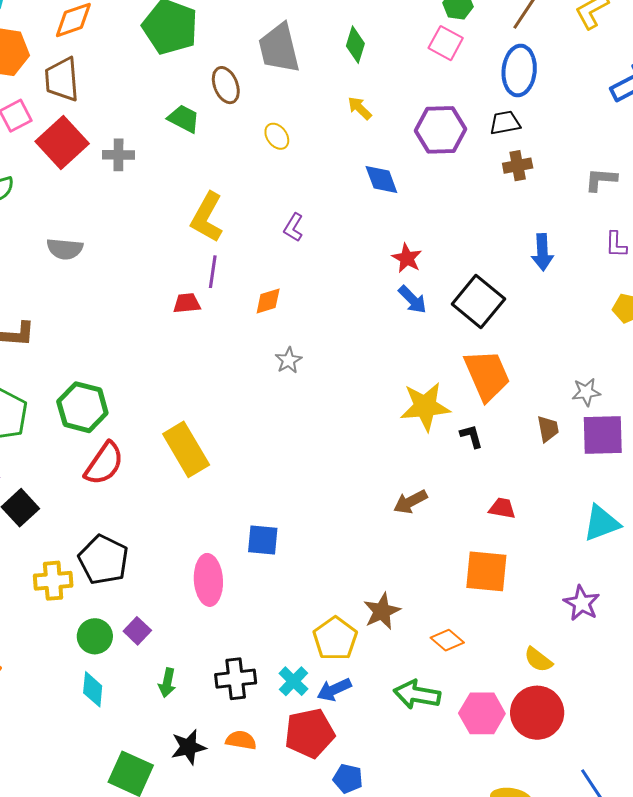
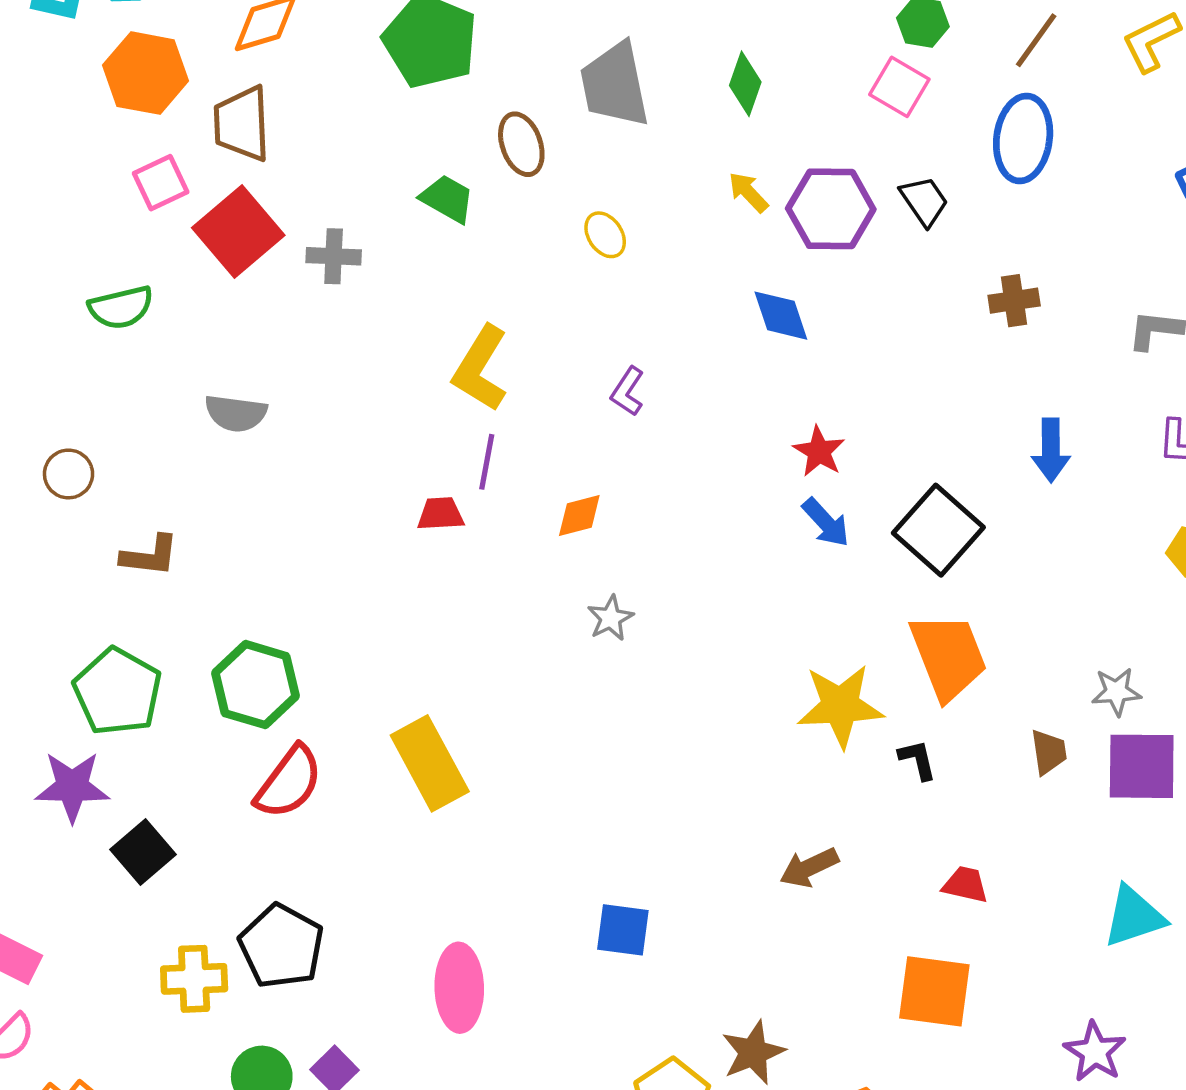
black trapezoid: (505, 123) -> (924, 201), moved, turned 64
purple hexagon: (440, 130) -> (831, 209), moved
blue square: (263, 540) -> (623, 930), moved

